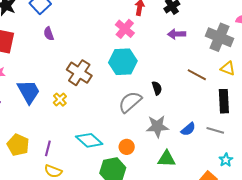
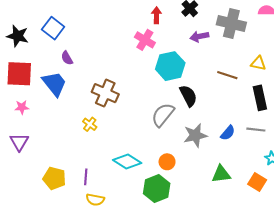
gray cross: (219, 37) -> (231, 24), moved
cyan hexagon: (123, 62) -> (170, 66), moved
black semicircle: (157, 88) -> (188, 96), size x1.5
blue trapezoid: (29, 92) -> (54, 84), moved
green triangle: (167, 159) -> (221, 174), moved

